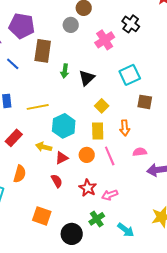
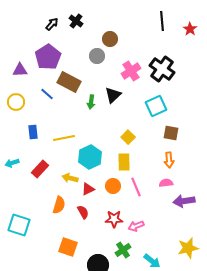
black cross: (131, 24) -> (162, 69), moved, size x1.4
purple pentagon: (22, 26) -> (48, 57), turned 30
brown rectangle: (43, 51) -> (69, 82), turned -70
blue line: (13, 64) -> (47, 94), moved
black triangle: (87, 78) -> (113, 95), moved
orange arrow: (125, 128) -> (169, 160), moved
orange semicircle: (20, 174) -> (59, 205), moved
red star: (88, 188) -> (114, 219), turned -30

